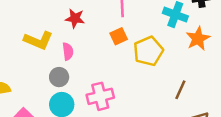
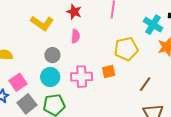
orange square: (119, 36) -> (109, 72), moved
pink semicircle: (68, 51) -> (75, 36), moved

